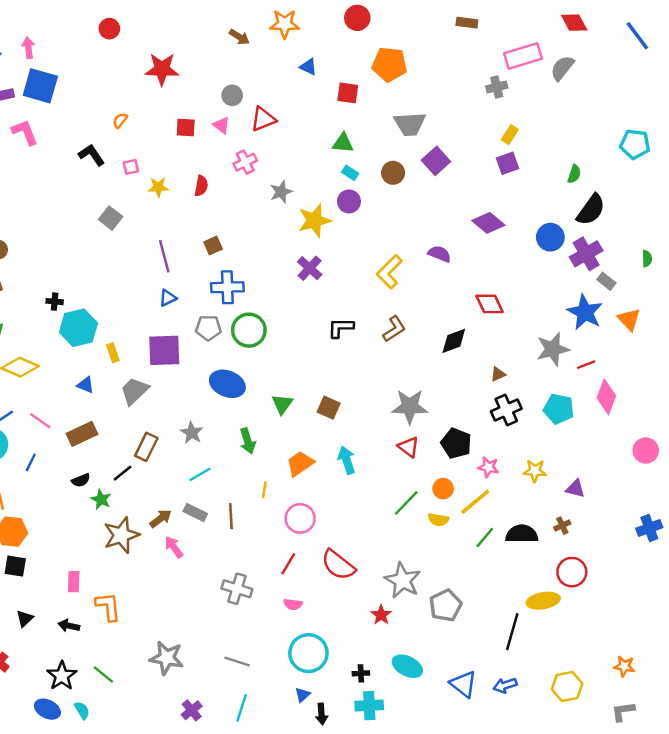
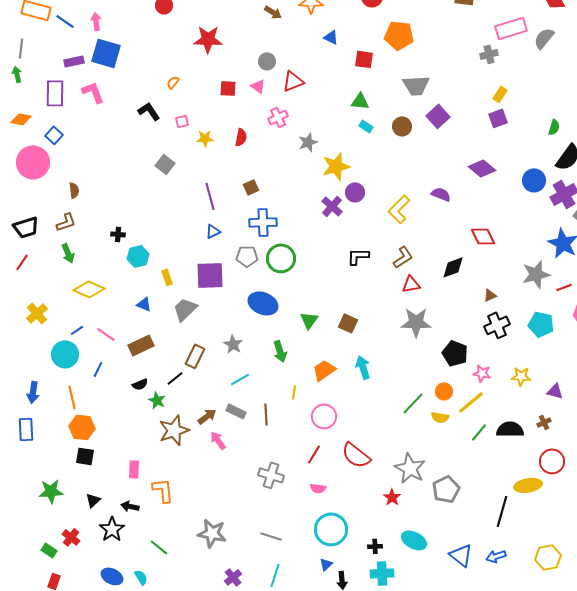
purple circle: (349, 201) -> (355, 192), moved
cyan hexagon: (78, 328) -> (138, 256), size x0.7
red triangle: (409, 447) -> (411, 284), moved, turned -48
black star: (62, 676) -> (112, 529), moved

